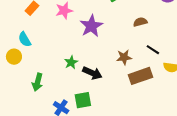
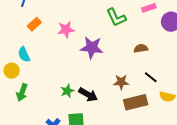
purple star: (91, 26) -> (92, 48), turned 30
green star: (71, 62) -> (67, 91), moved
green arrow: (38, 82) -> (22, 92), moved

